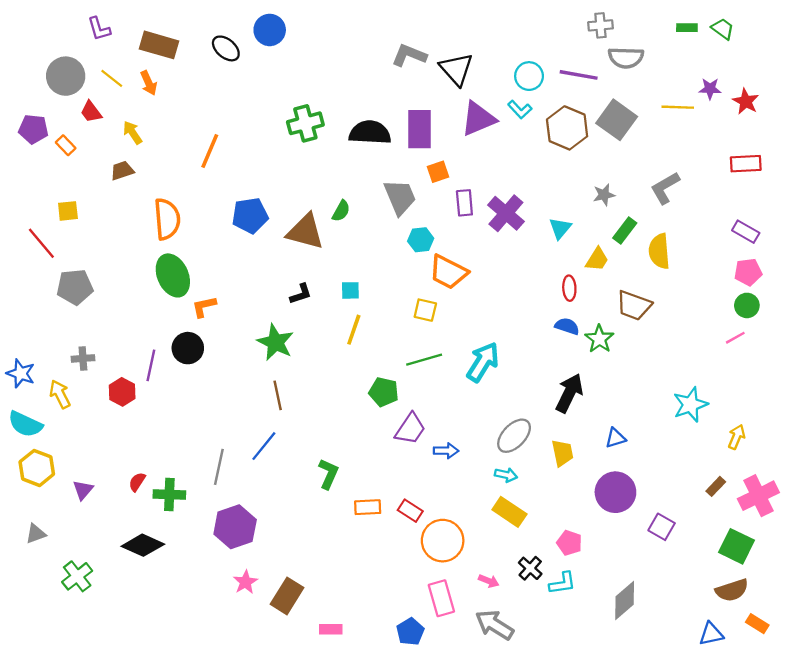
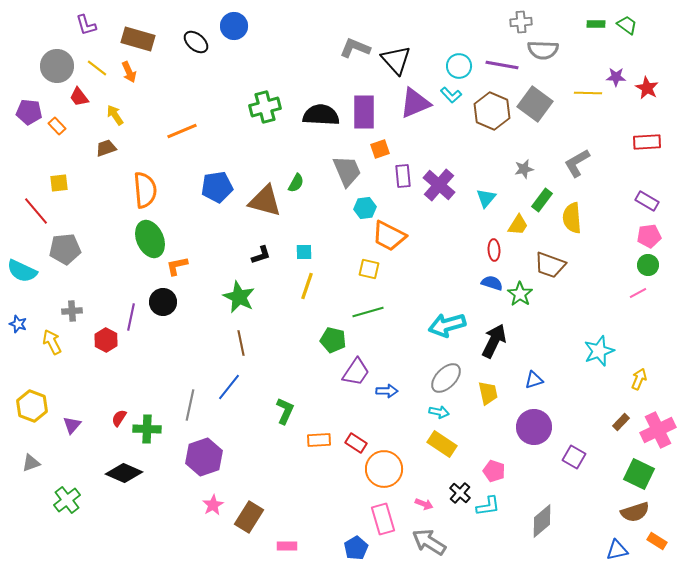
orange line: (210, 151) -> (182, 131), turned 44
cyan arrow: (483, 362) -> (447, 325), moved, turned -138
blue star: (21, 373) -> (18, 324), size x0.7
cyan semicircle: (25, 424) -> (22, 271), moved

